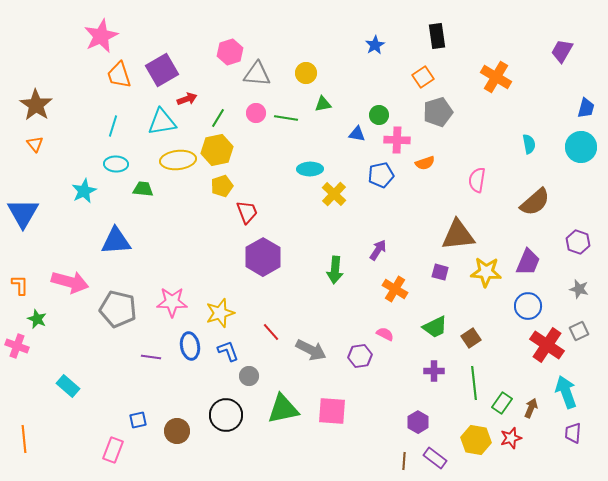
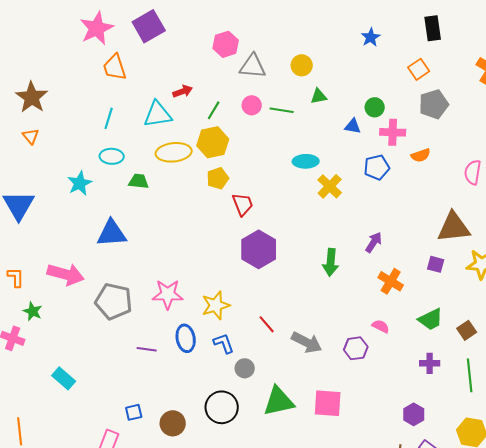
purple square: (162, 70) -> (149, 26), moved

